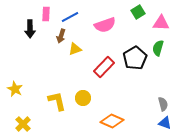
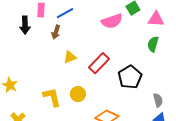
pink semicircle: (105, 25) -> (112, 21), moved
yellow triangle: (75, 49) -> (70, 57), moved
black pentagon: (135, 58) -> (130, 77), moved

